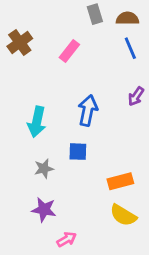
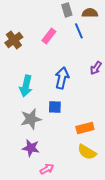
brown cross: (20, 42) -> (14, 40), moved
blue line: (130, 48) -> (79, 31), moved
gray star: (44, 169) -> (31, 119), size x1.5

